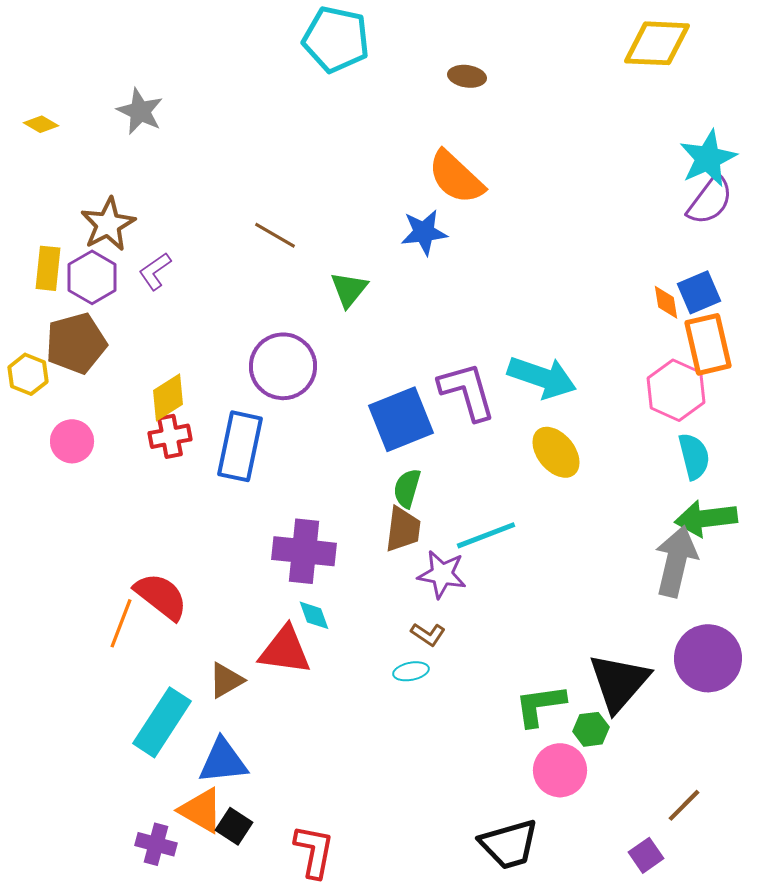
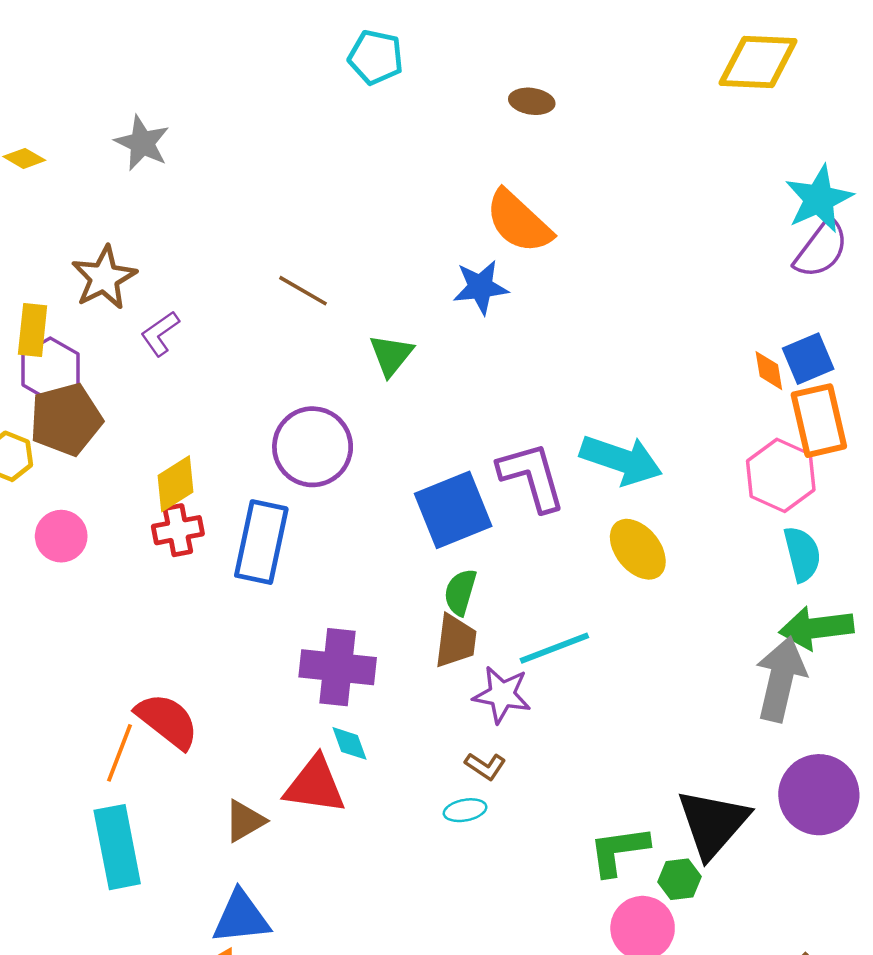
cyan pentagon: (336, 39) -> (376, 57), size x0.7
purple hexagon: (92, 277) -> (50, 369), moved
cyan rectangle: (162, 722) -> (117, 847), moved, turned -44

